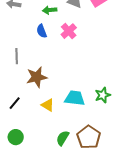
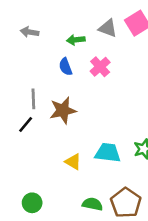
brown star: (37, 77) -> (63, 110), moved
black line: (15, 103) -> (26, 125), moved
green semicircle: (63, 138) -> (92, 204), turned 70

